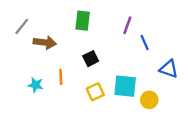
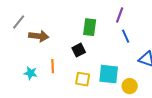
green rectangle: (83, 21) -> (90, 27), moved
purple line: (127, 25) -> (120, 15), moved
yellow square: (95, 92) -> (83, 79), turned 35

